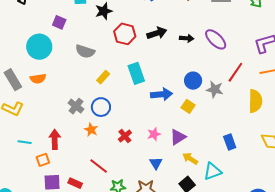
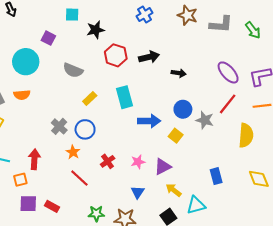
black arrow: (187, 38) -> (179, 73), moved
purple ellipse: (216, 39) -> (228, 72), moved
red line: (99, 166) -> (79, 178), moved

